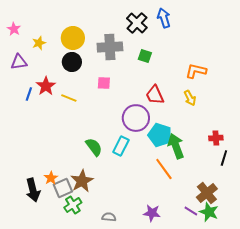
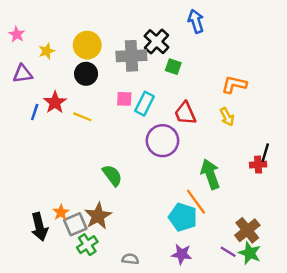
black cross: (137, 23) -> (157, 42), moved
cyan pentagon: (160, 135) -> (183, 217), moved
cyan rectangle: (121, 146) -> (145, 104), moved
black line: (224, 158) -> (265, 153), moved

